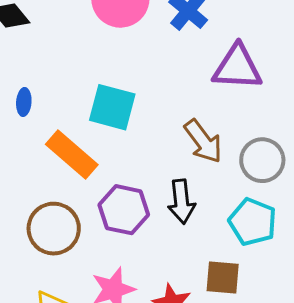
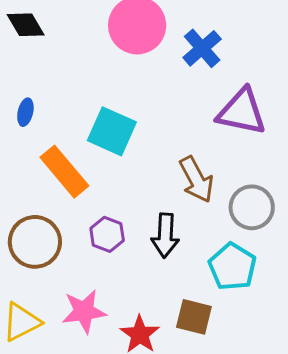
purple hexagon: (124, 210) -> (107, 234), size x0.7

